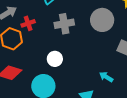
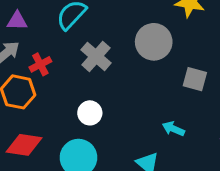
gray cross: (64, 24) -> (96, 56), turned -30

